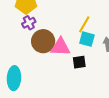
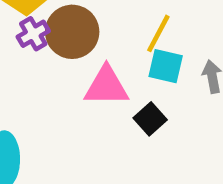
brown circle: (43, 41) -> (72, 32), moved
black square: (79, 62) -> (150, 119), turned -32

